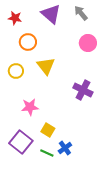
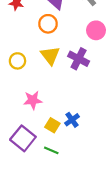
orange circle: (28, 42) -> (48, 24), moved
purple cross: (83, 90) -> (79, 59), moved
blue cross: (65, 148) -> (72, 120), moved

